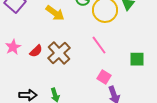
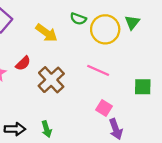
pink line: (99, 45) -> (98, 70), turned -30
red semicircle: (36, 51) -> (23, 63), moved

